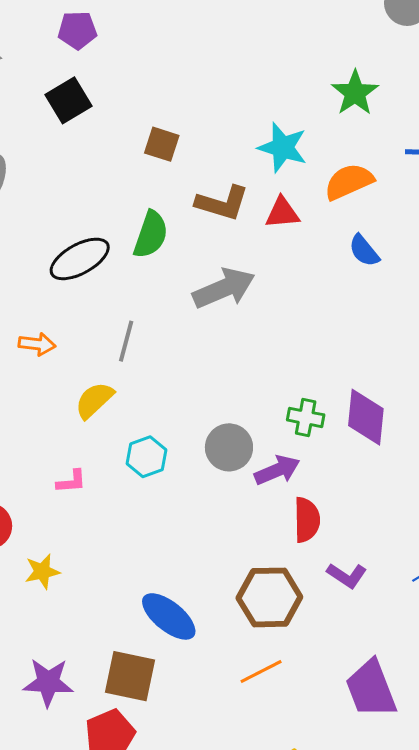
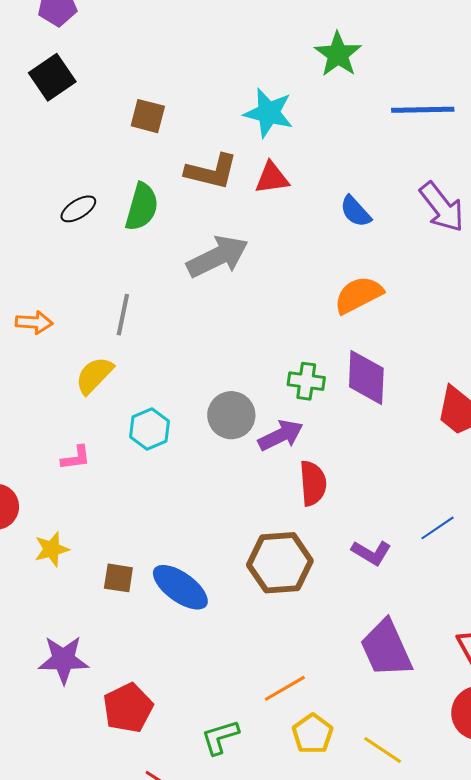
orange semicircle: (349, 182) -> (358, 295), moved
black ellipse: (80, 259) -> (78, 209), moved, size x0.6
purple L-shape: (347, 575) -> (371, 553), moved
orange line: (261, 671) -> (285, 688), moved
brown square: (130, 676) -> (118, 578), moved, size x0.6

